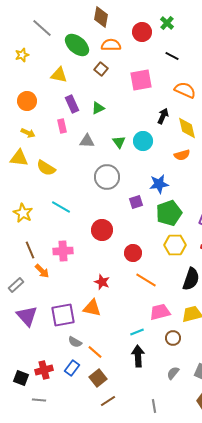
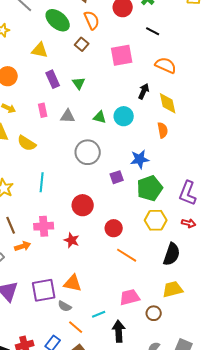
orange semicircle: (111, 45) -> (92, 20), turned 66
green triangle: (98, 108) -> (79, 83), turned -40
pink rectangle: (62, 126) -> (43, 110), moved
green triangle: (119, 142) -> (100, 117), turned -40
orange semicircle: (182, 155) -> (163, 130), turned -84
cyan line: (61, 207) -> (42, 182), turned 66
orange arrow: (42, 271) -> (23, 246), turned -63
red star: (102, 282) -> (72, 240), moved
pink trapezoid: (160, 312) -> (130, 297), moved
cyan line: (137, 332) -> (99, 314), moved
gray semicircle: (75, 342) -> (65, 306), moved

